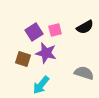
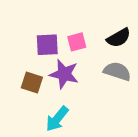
purple square: (34, 32) -> (47, 45), turned 30
gray semicircle: (84, 73) -> (117, 71), moved

